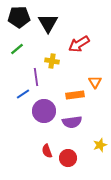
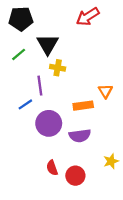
black triangle: (48, 23) -> (48, 44), moved
red arrow: (79, 44) -> (88, 17), moved

